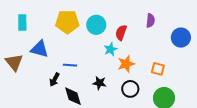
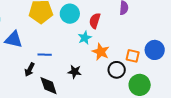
blue circle: (181, 38) -> (155, 50), moved
orange star: (126, 64) -> (101, 52), turned -30
black circle: (130, 89) -> (117, 70), moved

